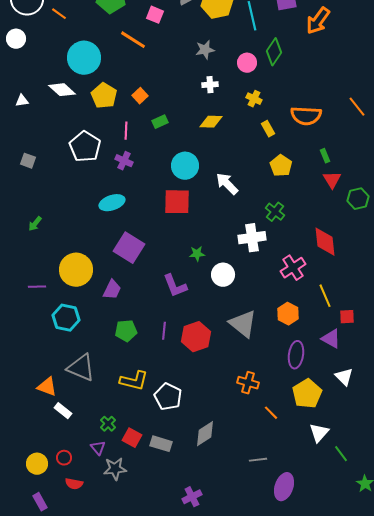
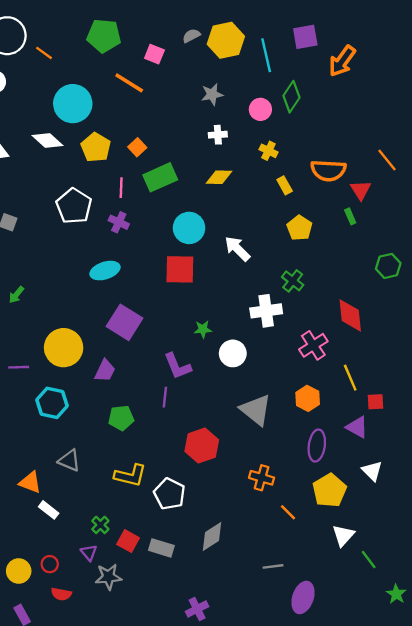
green rectangle: (160, 122) -> (160, 177), size x1.8
red triangle: (332, 180) -> (361, 190), moved
purple line: (164, 331) -> (165, 397), moved
red hexagon: (196, 337) -> (202, 446), moved
gray triangle: (81, 368) -> (69, 460), size x0.7

